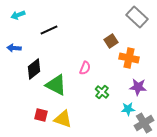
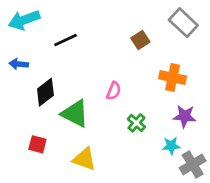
cyan arrow: (18, 15) -> (24, 20), size x1.6
brown square: (111, 41) -> (140, 40), moved
red square: (41, 115) -> (37, 144), moved

